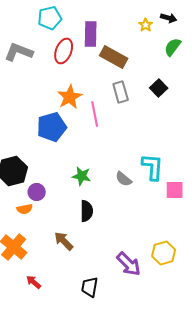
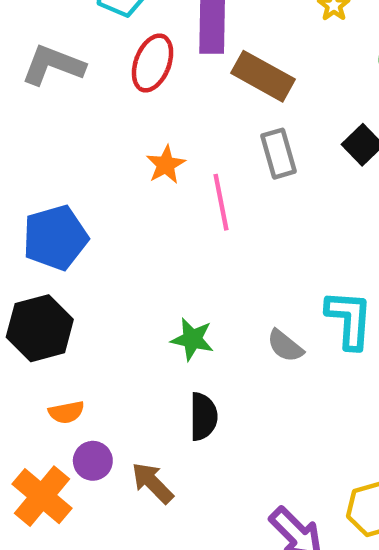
orange star: (70, 97) -> (166, 165), size x0.7
blue pentagon: (52, 127) -> (55, 238), moved
purple circle: (37, 192) -> (93, 461), moved

